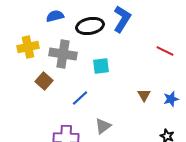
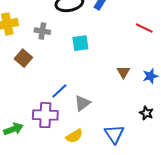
gray cross: (63, 54) -> (42, 31), size x0.6
blue line: (80, 98) -> (59, 91), moved

